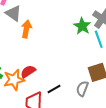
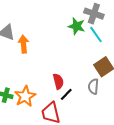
red semicircle: (28, 72) -> (58, 81), moved, turned 126

